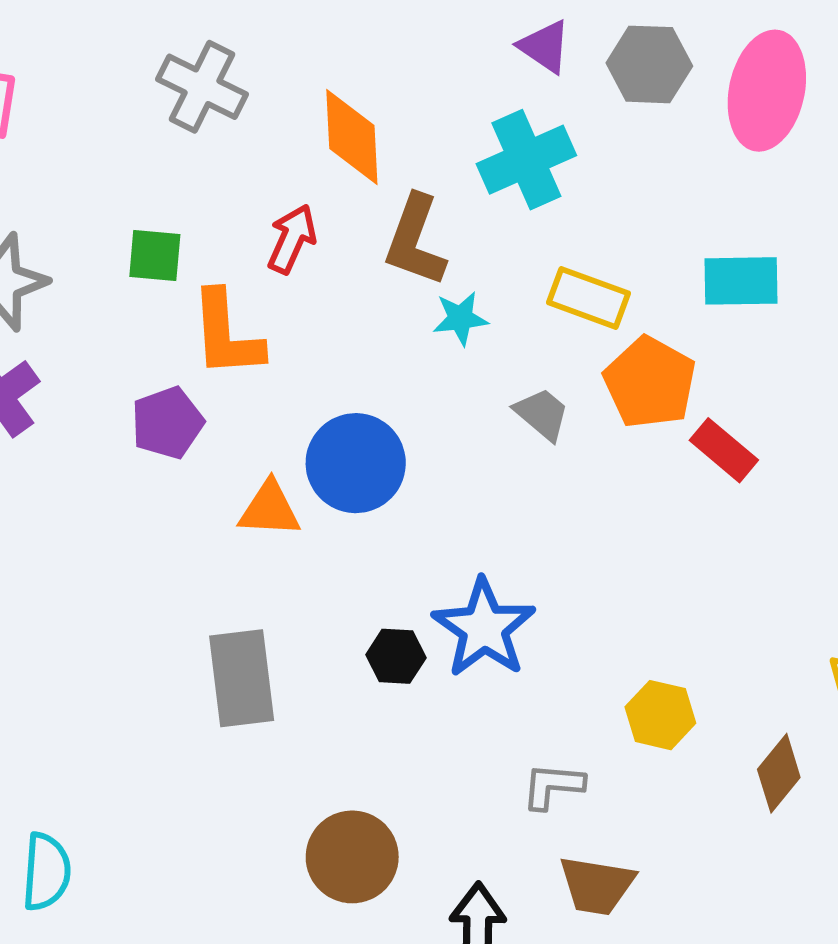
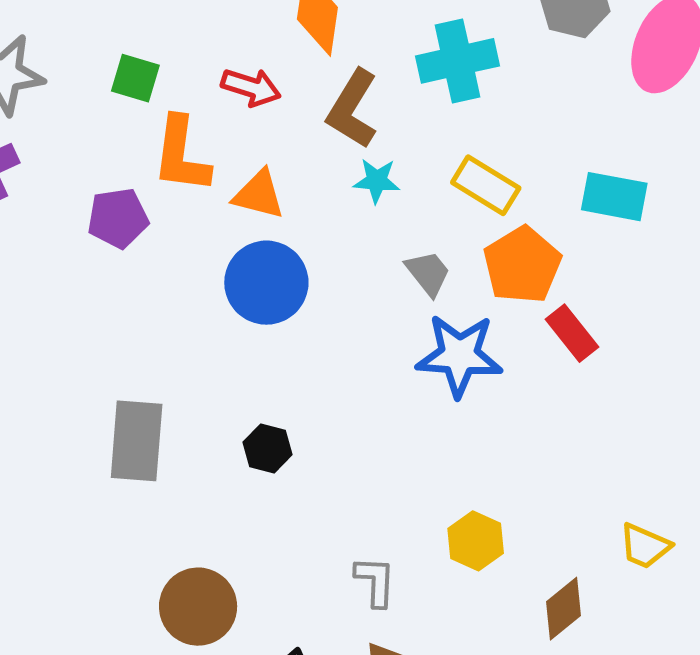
red arrow: (292, 239) -> (251, 87), turned 72
orange triangle: (270, 509) -> (259, 194), moved
blue star: (484, 628) -> (459, 355), moved, turned 30
gray L-shape: (553, 786) -> (375, 581), turned 76

